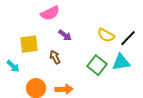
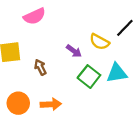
purple arrow: (65, 35) -> (74, 51), moved
black line: (128, 38) -> (125, 28), moved

